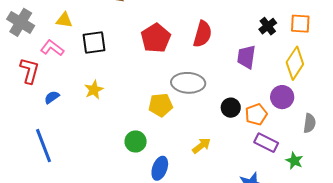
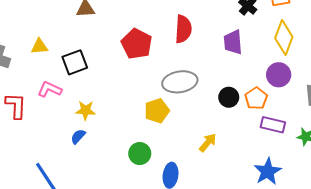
pink L-shape: (52, 48) -> (50, 89), moved
yellow star: (94, 90) -> (86, 110), turned -30
blue semicircle: (52, 97) -> (78, 136), moved

